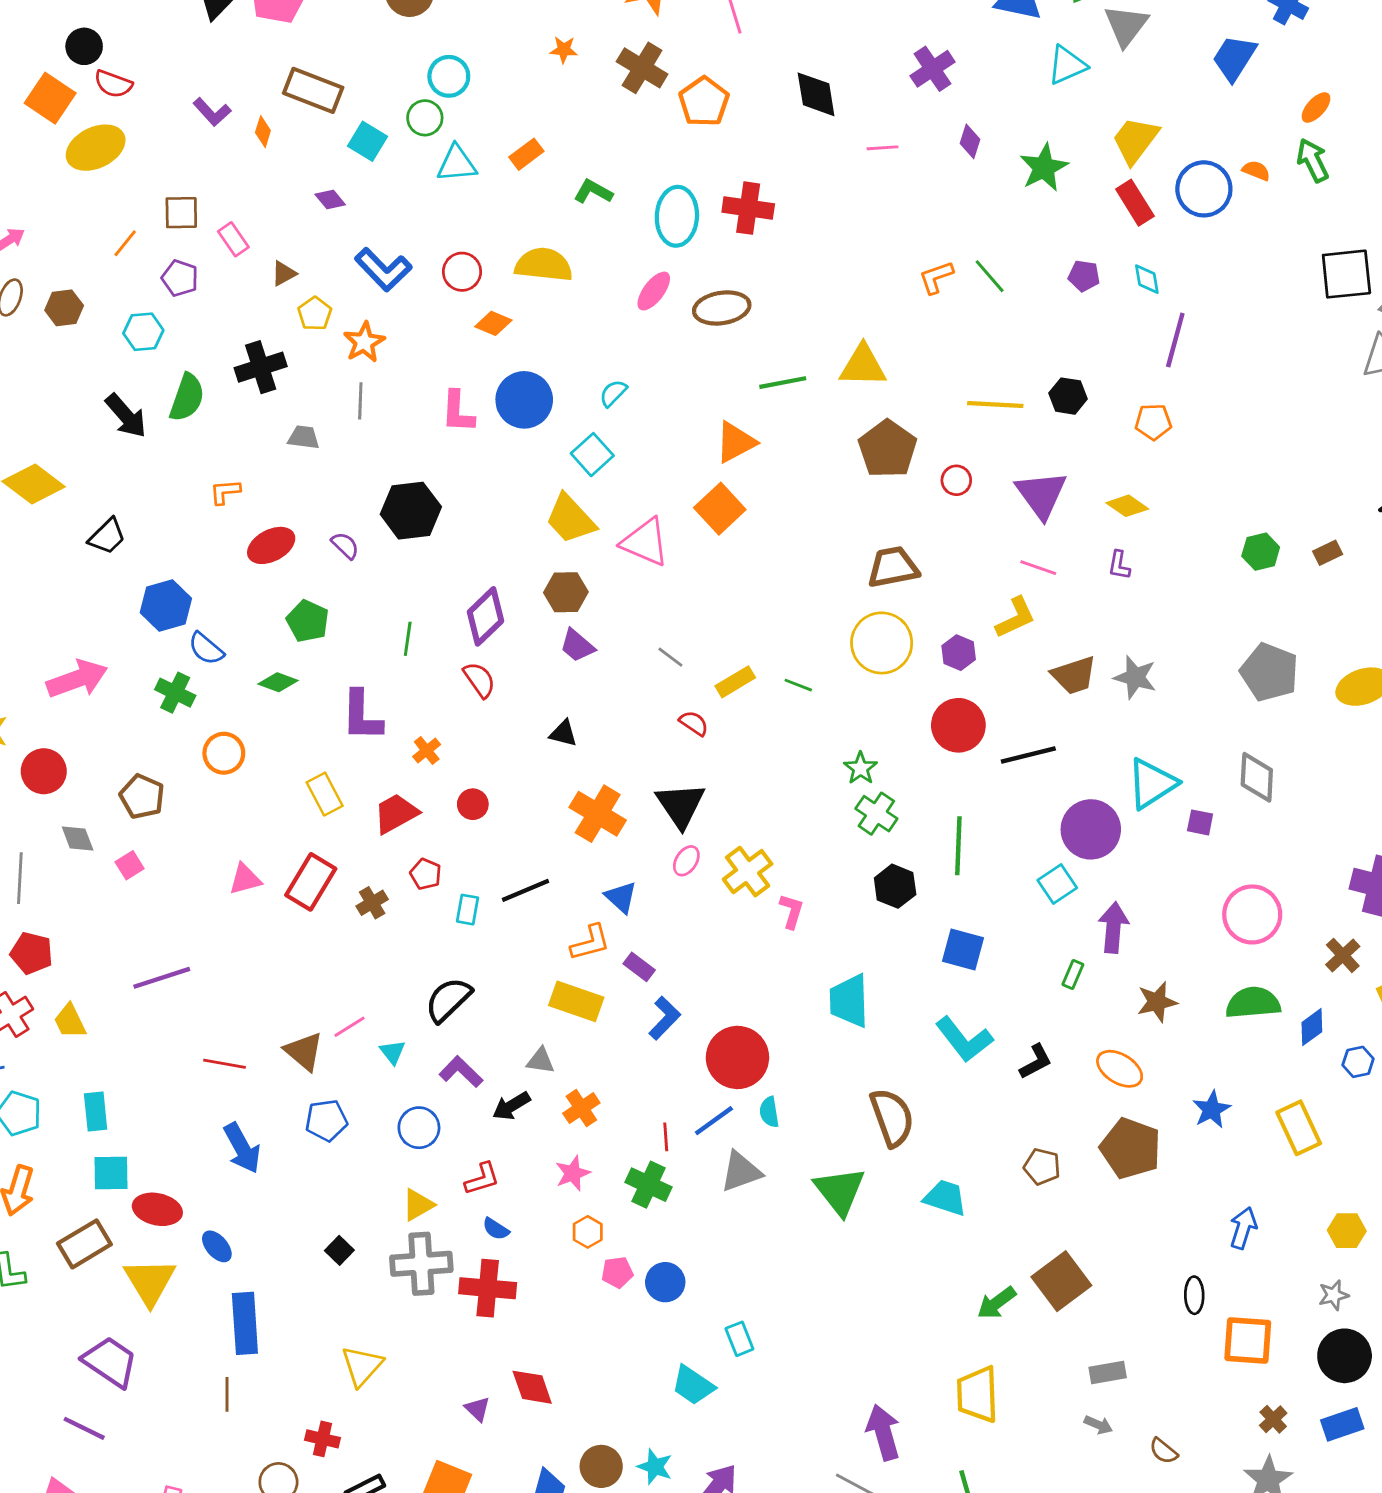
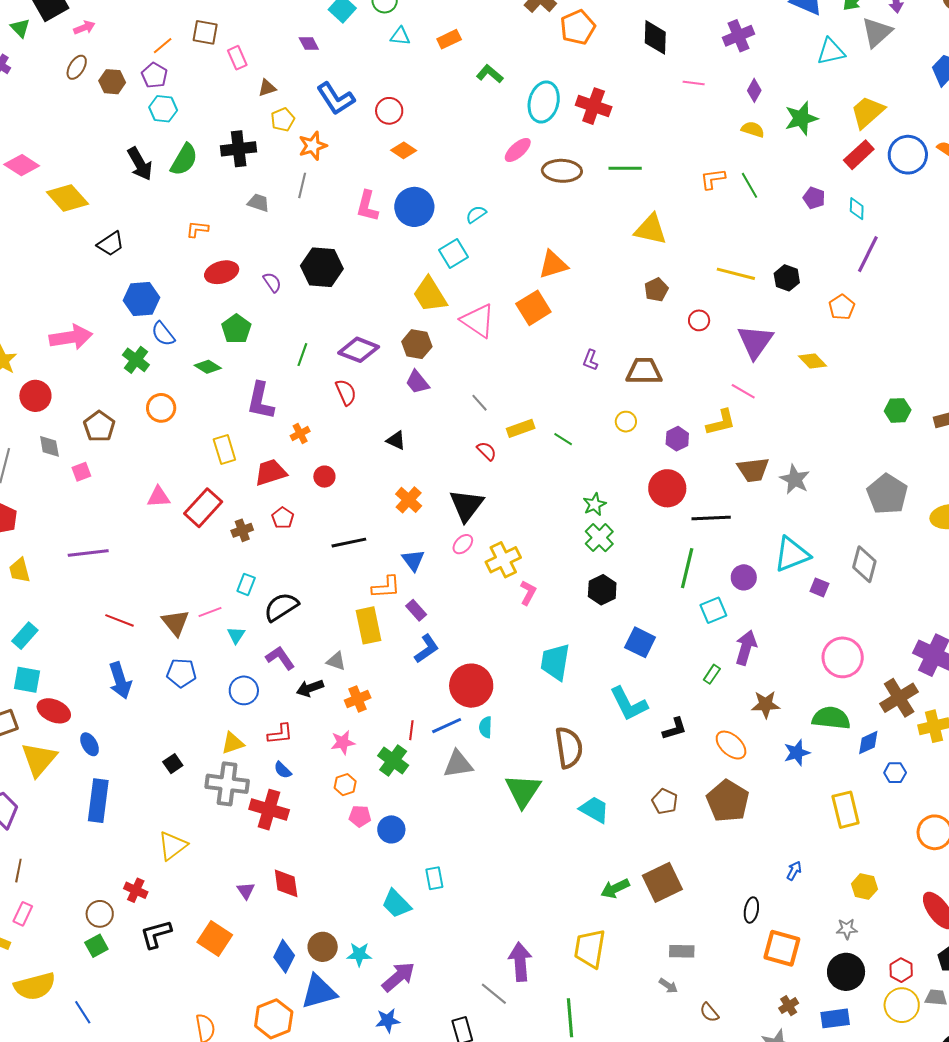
cyan triangle: (457, 164) -> (400, 36), size x0.7
red rectangle: (1135, 203) -> (859, 155), turned 68
yellow semicircle: (544, 265) -> (753, 129), moved, size x0.6
purple pentagon: (180, 278) -> (154, 75), moved
green line: (783, 383) -> (625, 168), moved
orange pentagon: (1153, 422) -> (842, 307), turned 30
brown pentagon: (888, 449) -> (656, 290), size x0.6
purple L-shape: (1119, 565) -> (590, 360), moved
purple diamond: (485, 616) -> (359, 350), turned 54
yellow circle: (882, 643) -> (626, 422), size x0.5
orange cross: (598, 814) -> (409, 500), size x0.7
purple circle: (1091, 829) -> (744, 577), size x0.6
green line: (958, 846) -> (687, 568), moved
cyan rectangle: (468, 910) -> (246, 584), moved
brown cross: (1343, 955) -> (899, 698), size x1.5
yellow rectangle: (576, 1001) -> (369, 625), turned 48
blue star: (1212, 1110) -> (797, 753), moved
cyan rectangle: (96, 1112) -> (25, 636), turned 36
blue arrow: (1243, 1228) -> (794, 871), size x0.7
brown line: (227, 1394) -> (18, 871), moved
cyan star: (655, 1467) -> (359, 954), turned -30

